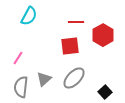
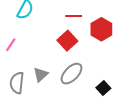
red square: (70, 46) -> (67, 41), turned -36
pink line: (18, 58) -> (11, 45), moved

